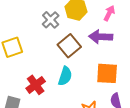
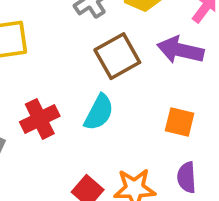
orange square: (107, 73) -> (180, 122), size x0.7

